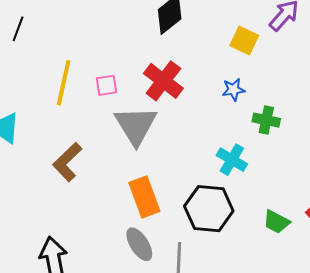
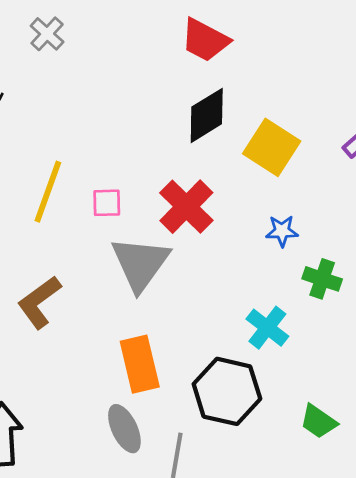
yellow square: (244, 40) -> (272, 147), moved, size x1.4

